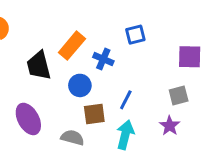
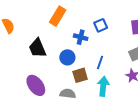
blue square: (135, 35) -> (101, 25), moved
orange rectangle: (72, 46) -> (58, 16), moved

